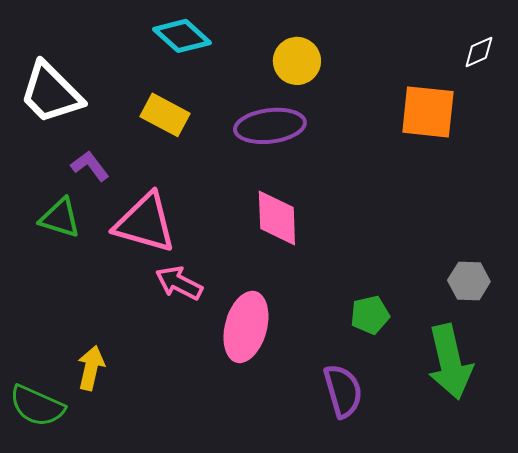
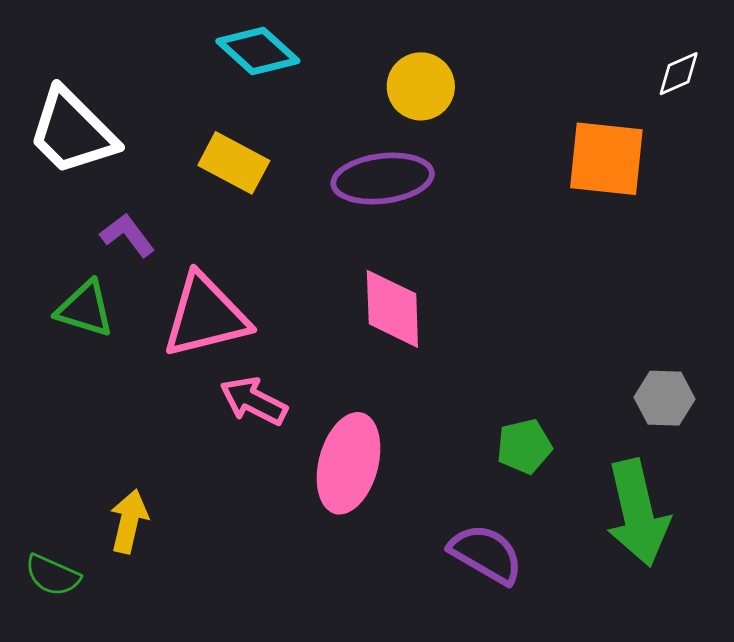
pink triangle: (145, 223) -> (205, 316), turned -30
purple semicircle: (343, 391) -> (486, 554), turned -44
green semicircle: (37, 406) -> (52, 575), size x0.7

